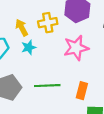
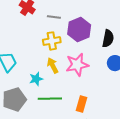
yellow arrow: (22, 28) -> (53, 65), moved
cyan star: (29, 47) -> (36, 79), moved

